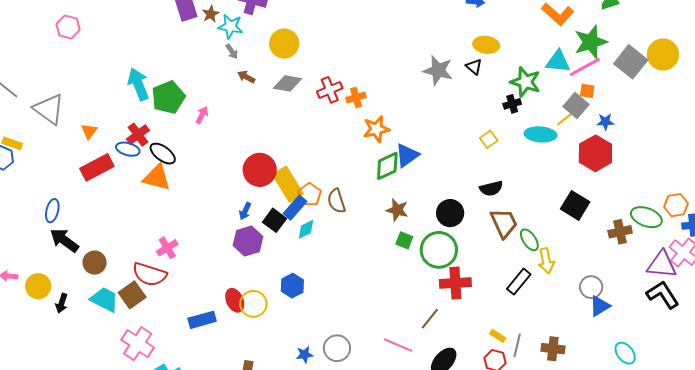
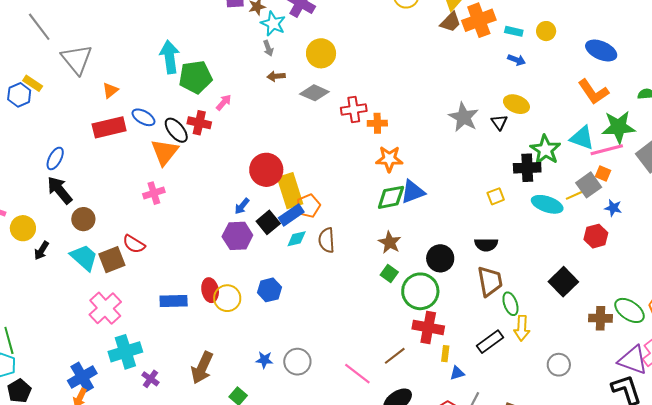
brown arrow: (246, 77) -> (276, 76), turned -48
black cross: (512, 104) -> (527, 168), size x1.5
red cross: (138, 135) -> (199, 123), moved, turned 35
red hexagon: (595, 153) -> (596, 236), size x0.7
orange triangle: (157, 178) -> (165, 152), turned 40
brown semicircle: (336, 201) -> (327, 240), moved
pink cross: (167, 248) -> (154, 193), moved
red semicircle: (150, 274) -> (134, 244), size x0.7
blue triangle: (600, 306) -> (457, 373), moved, size x0.7
yellow rectangle: (498, 336) -> (445, 354), moved, turned 49

